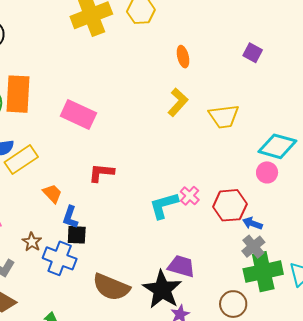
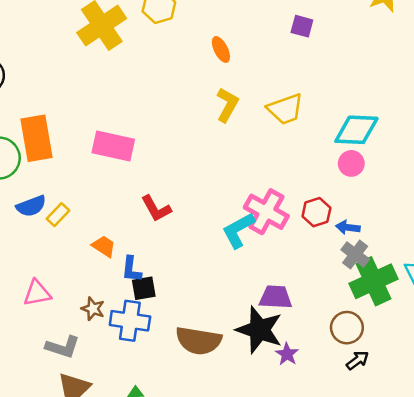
yellow rectangle: (21, 160) -> (58, 215), size x0.6
red L-shape: (101, 173) -> (156, 209), turned -112
pink cross: (190, 196) -> (266, 212), size x1.8
red hexagon: (230, 205) -> (316, 212), size x0.7

